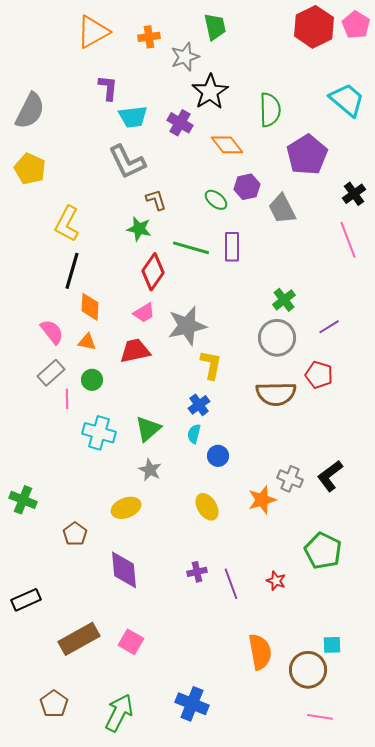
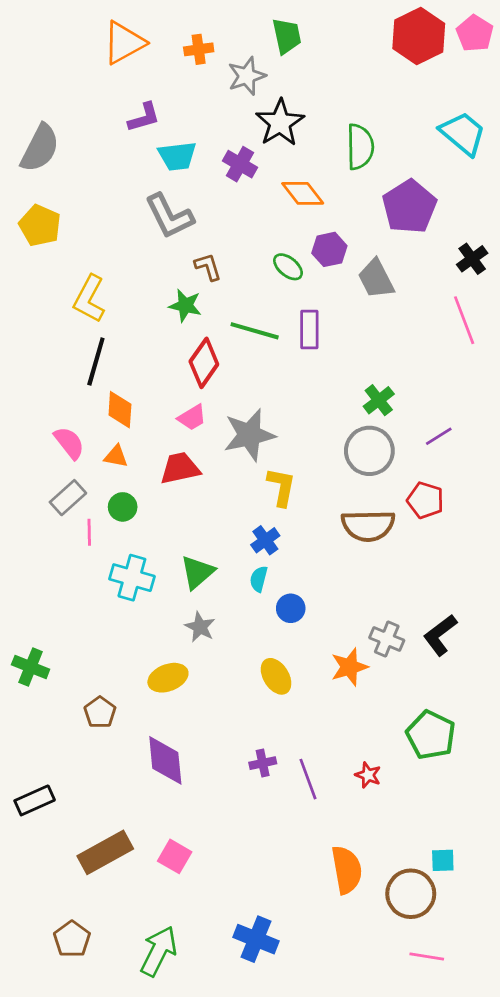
purple L-shape: (108, 88) -> (144, 117), turned 68

